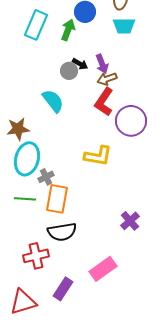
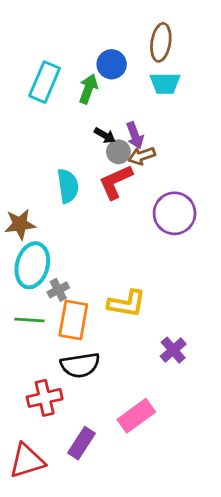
gray circle: (69, 71) -> (118, 152), moved
cyan semicircle: (53, 101) -> (68, 186), turned 30
red L-shape: (104, 102) -> (116, 182), moved, turned 32
yellow L-shape: (98, 156) -> (127, 304), moved

